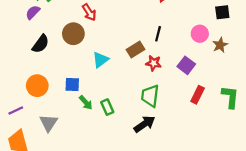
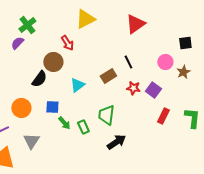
black line: (158, 34) -> (128, 62), turned -40
black semicircle: (41, 44) -> (39, 79), moved
red star: (154, 63) -> (133, 88), moved
green trapezoid: (150, 96) -> (106, 115), moved

